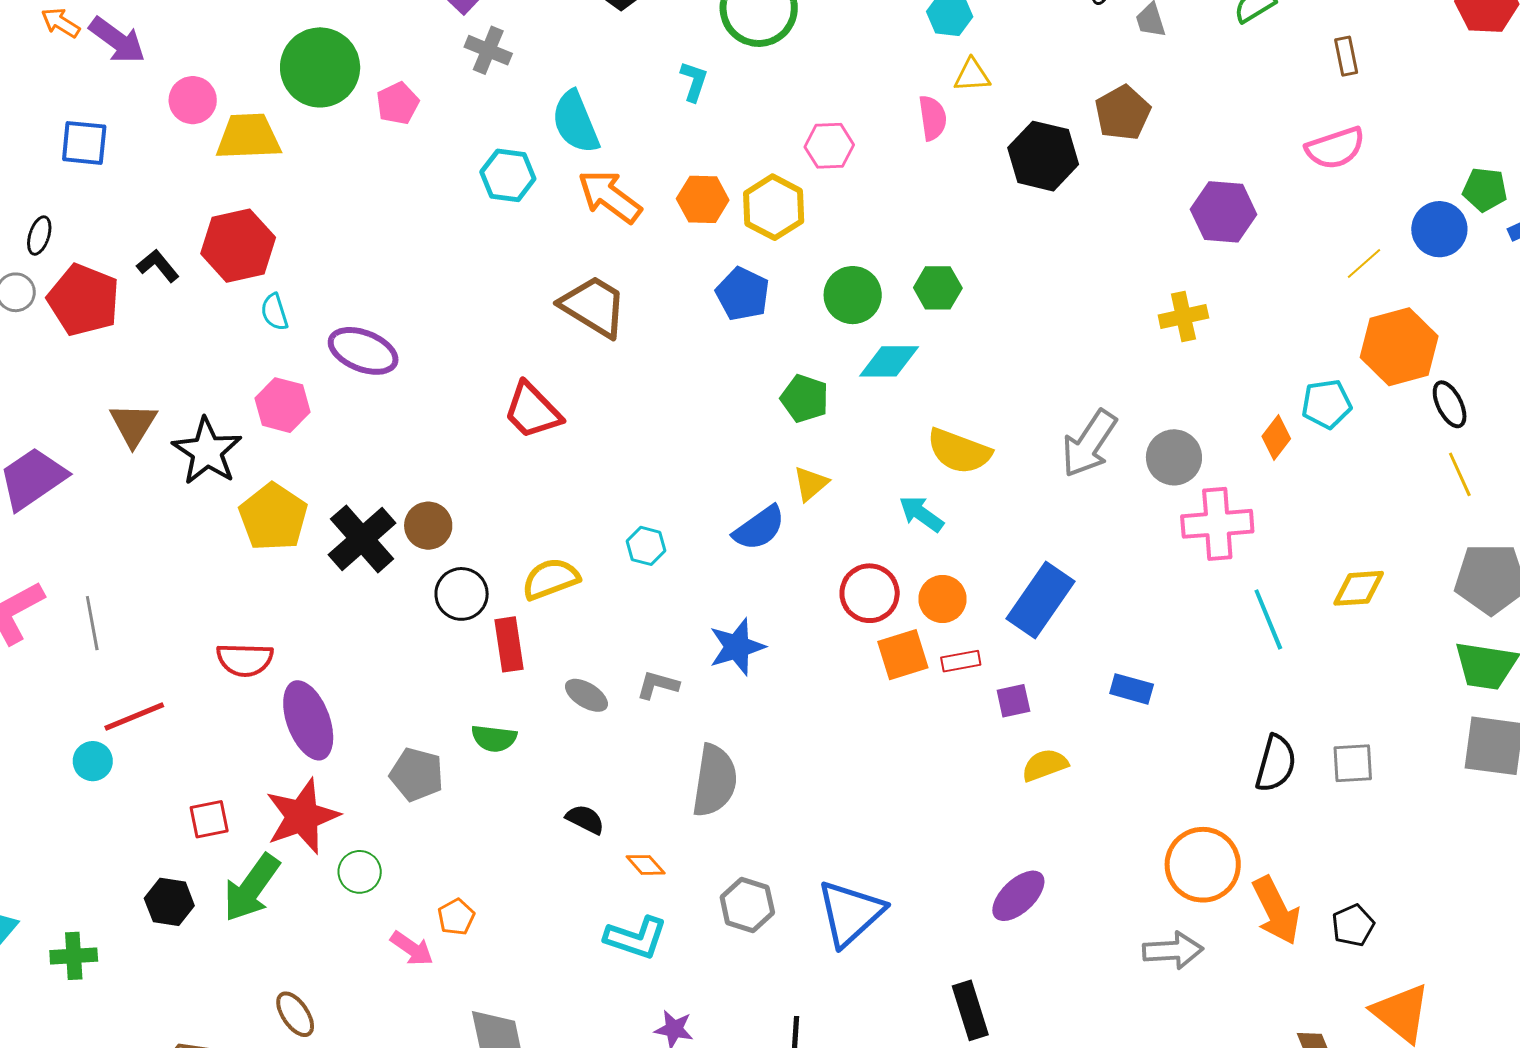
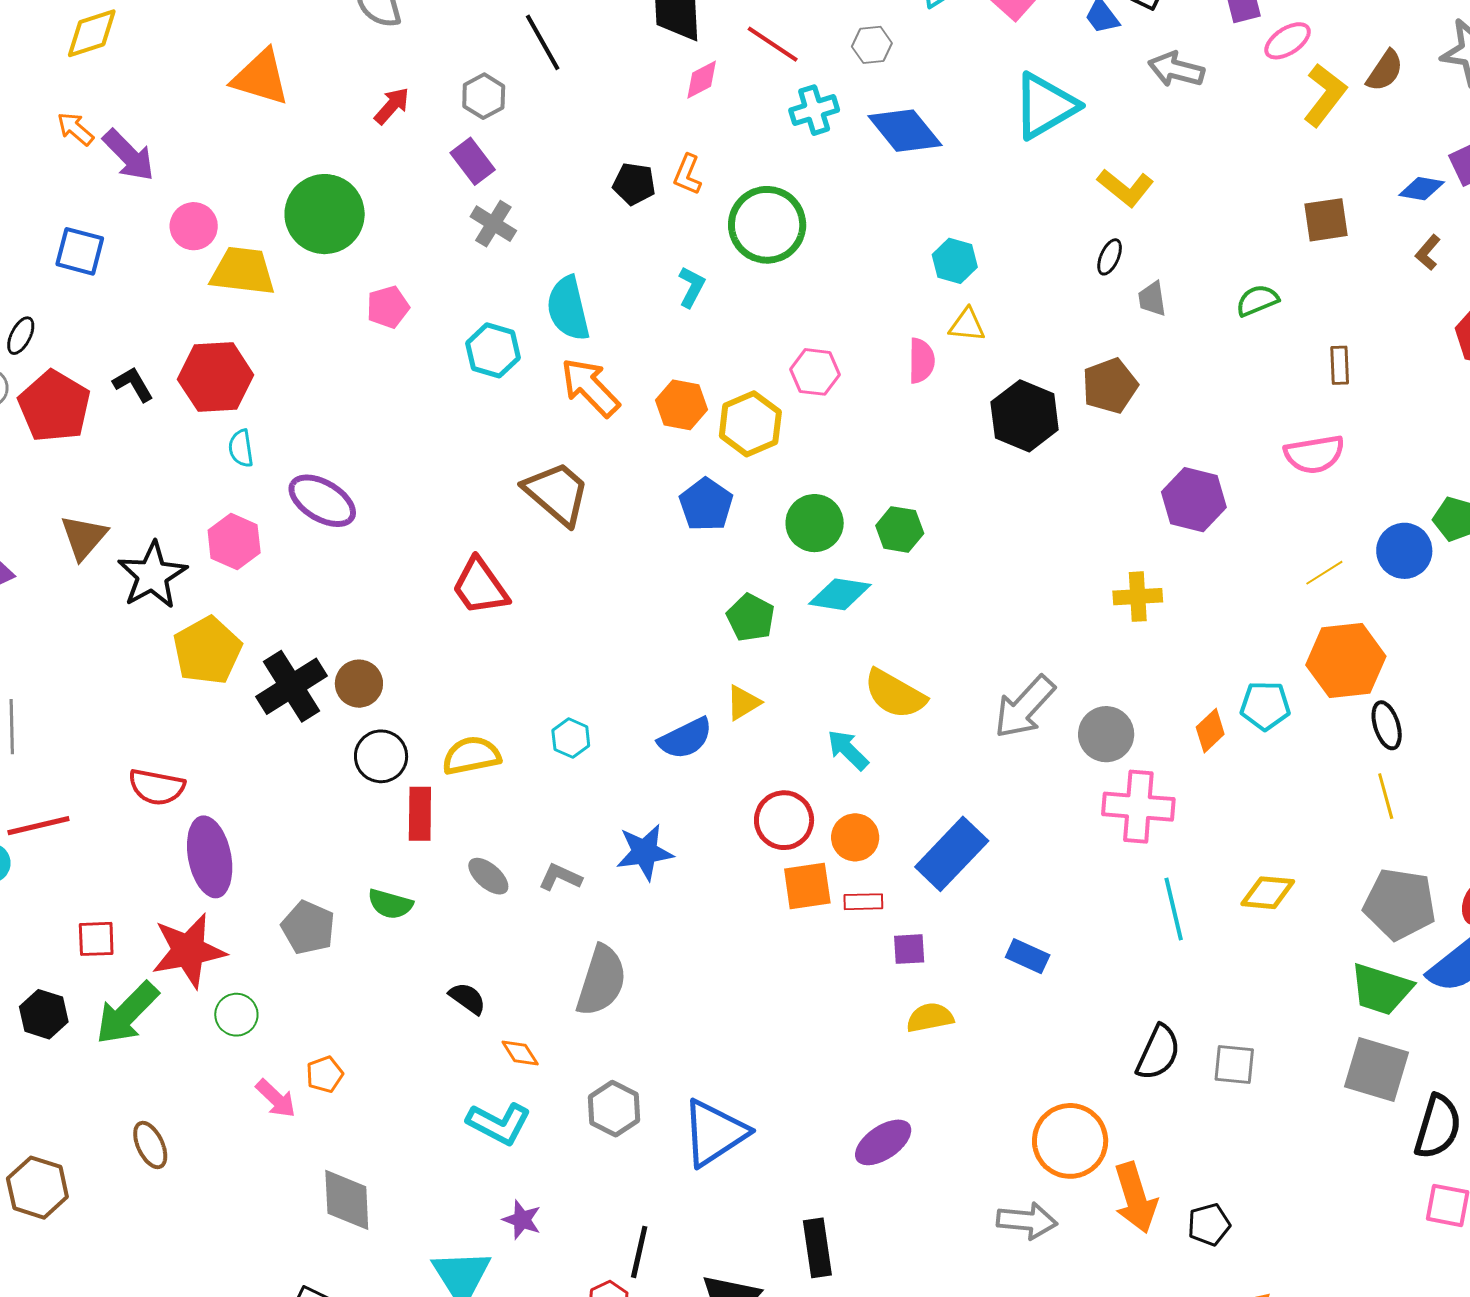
pink pentagon: (398, 103) -> (388, 307), moved

